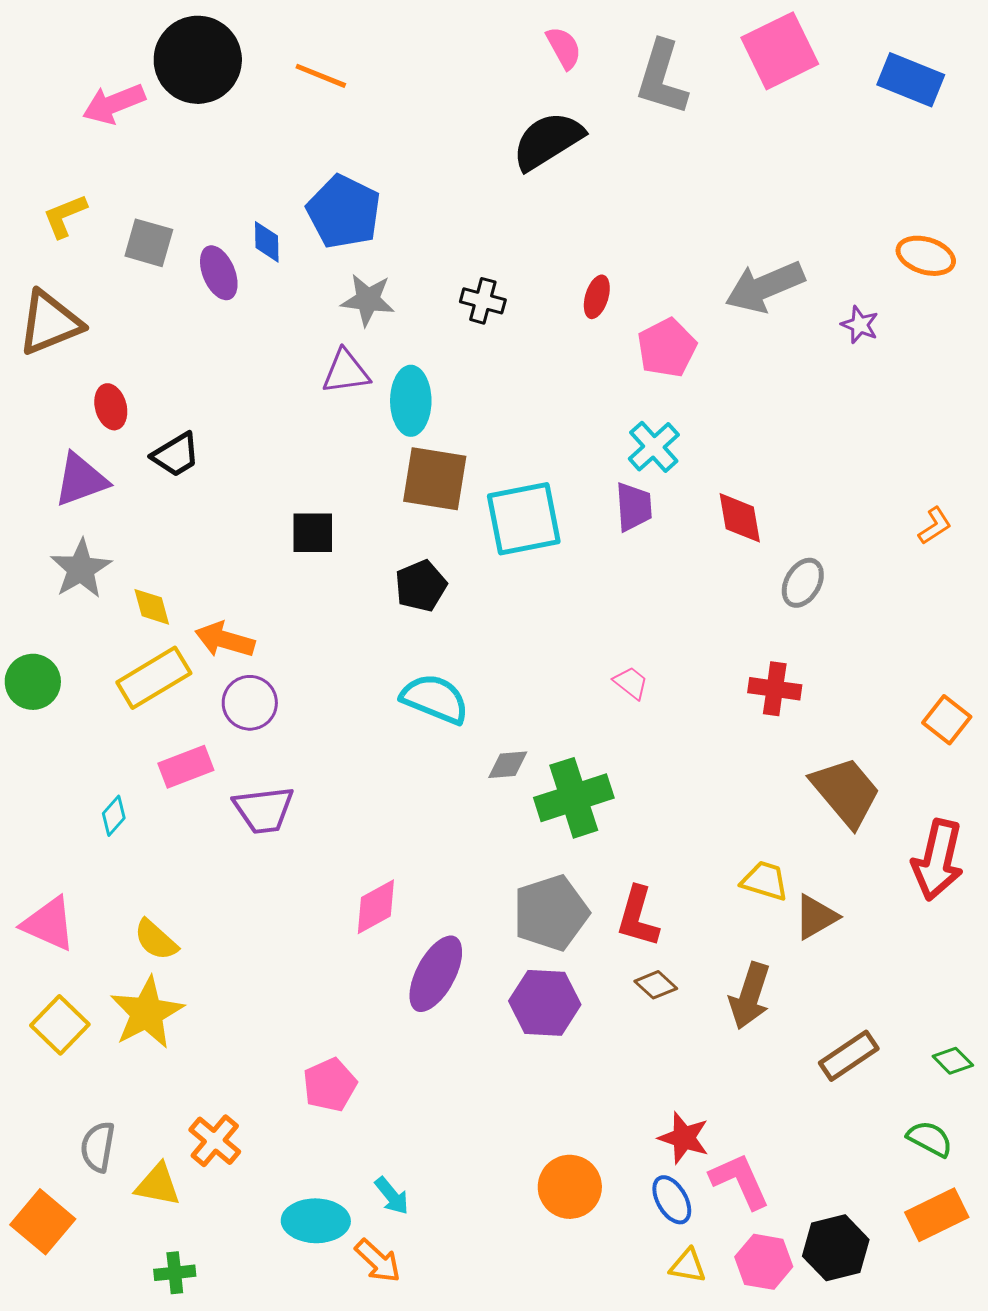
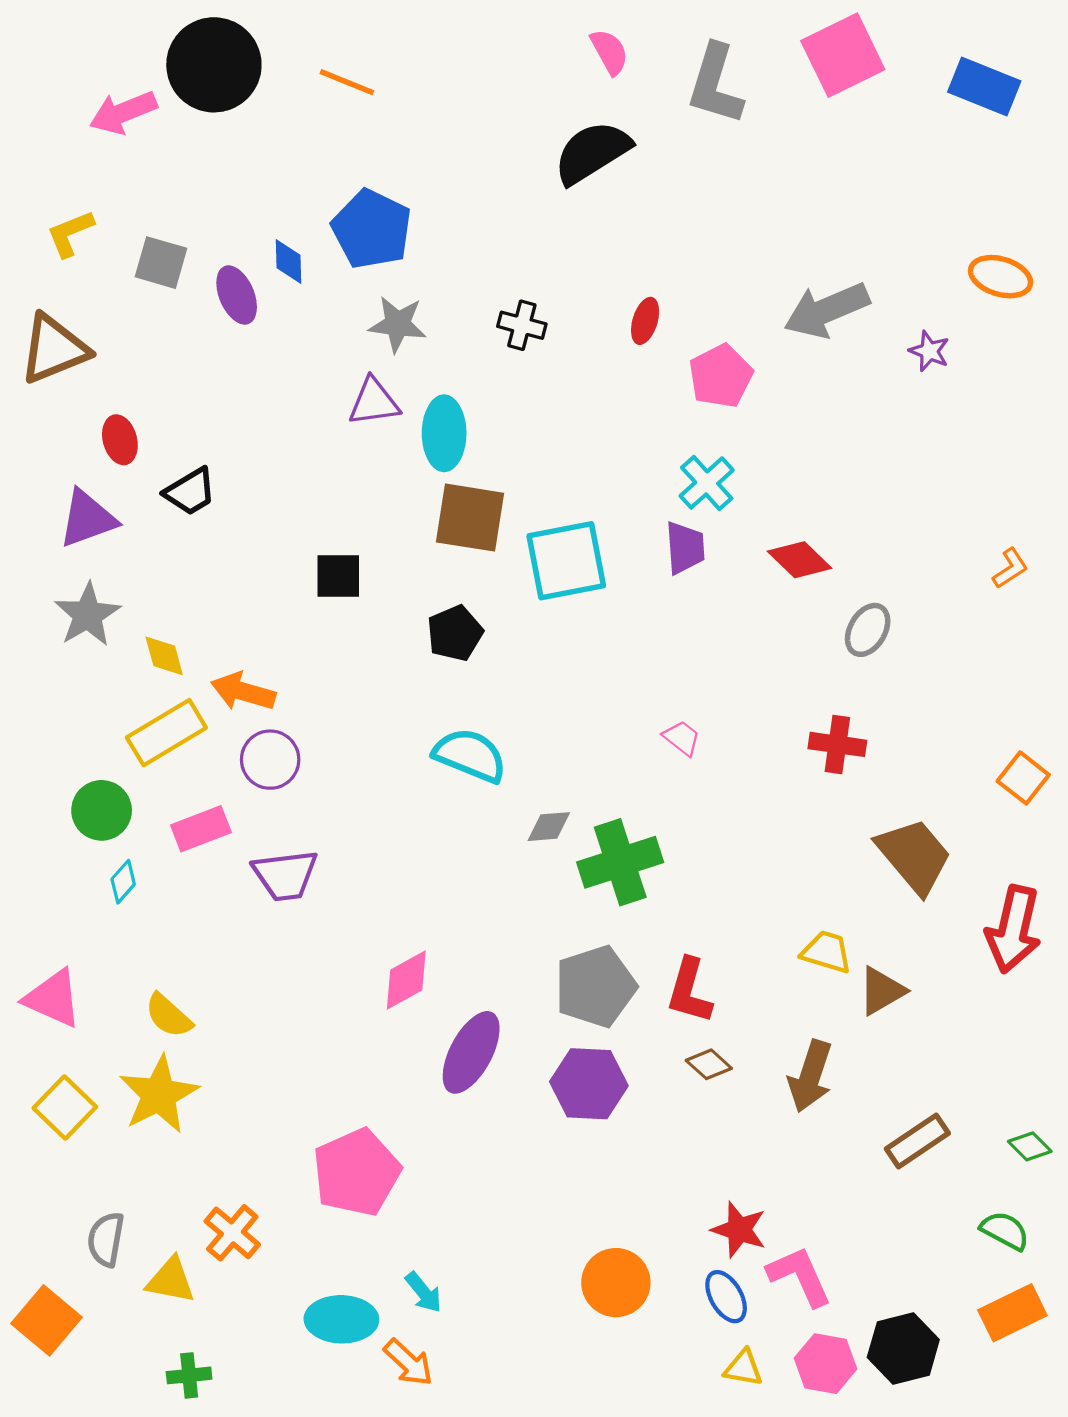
red diamond: (740, 518) -> (800, 560), turned -36
green circle: (33, 682) -> (102, 810), moved
pink pentagon: (330, 1085) -> (357, 1172), size x1.5

